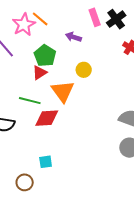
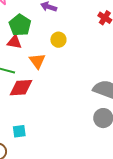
red triangle: (40, 73) -> (14, 42), turned 42
orange triangle: (63, 91) -> (37, 61), size x0.7

